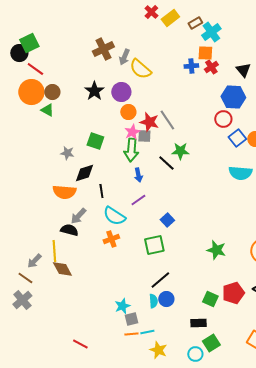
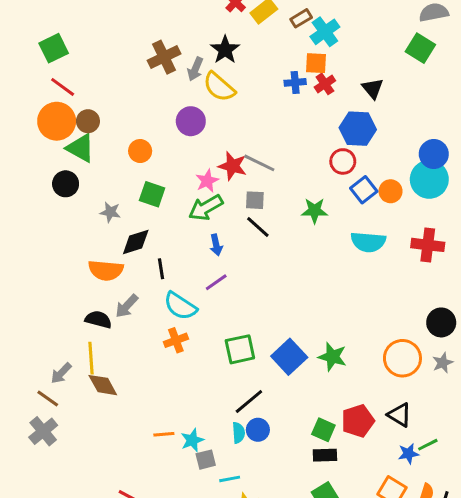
black circle: (19, 53) -> (66, 184), moved
black star: (94, 91) -> (225, 50), moved
green triangle: (47, 110) -> (80, 148), size x1.5
orange circle: (128, 112) -> (140, 151), moved
gray line: (167, 120) -> (259, 163), turned -30
gray square: (144, 136) -> (255, 200), moved
green arrow: (131, 150) -> (206, 208), turned 55
green star: (180, 151) -> (315, 211), moved
blue square: (167, 220) -> (289, 357), moved, size x1.6
black semicircle: (69, 230) -> (98, 319), moved
black rectangle: (198, 323) -> (325, 455), moved
orange line: (131, 334) -> (164, 434), moved

